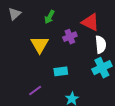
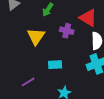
purple cross: (70, 37) -> (67, 31), turned 32

